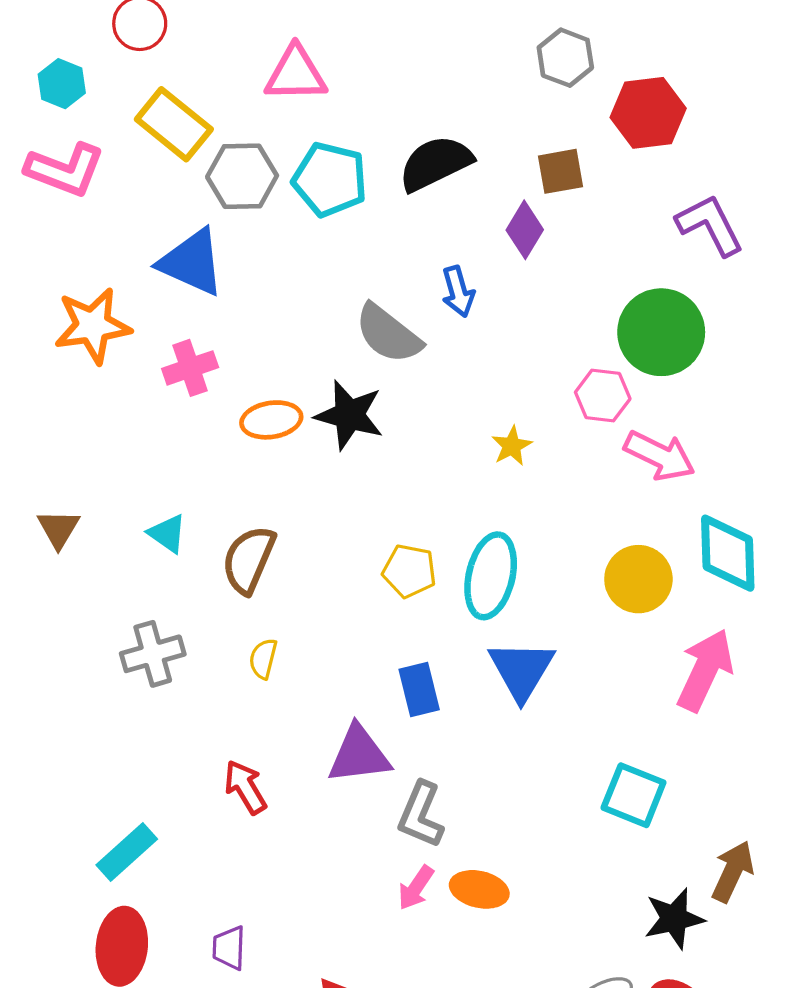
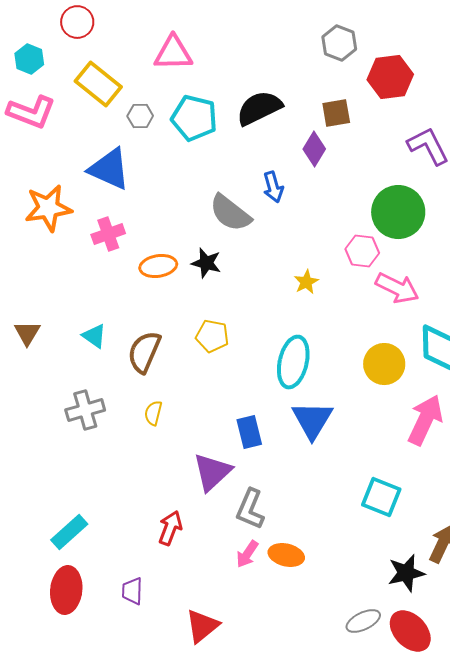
gray hexagon: (242, 176) -> (140, 116), size x0.6
black star: (349, 415) -> (206, 263), size x0.7
yellow pentagon: (409, 571) -> (212, 336), moved
purple triangle: (359, 755) -> (212, 472), turned -36
red arrow: (245, 787) -> (170, 528), moved, turned 52

